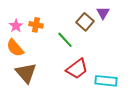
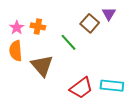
orange semicircle: (15, 48) -> (16, 51), turned 36
red trapezoid: (77, 69) -> (81, 88), moved
brown triangle: (26, 73) -> (42, 66), moved

